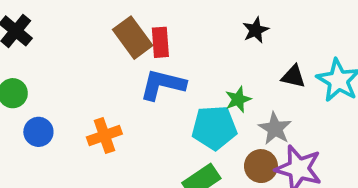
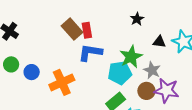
green star: (238, 99) -> (131, 57), size x1.6
blue circle: (38, 132) -> (32, 72), moved
orange cross: (104, 136) -> (62, 82), size x1.4

